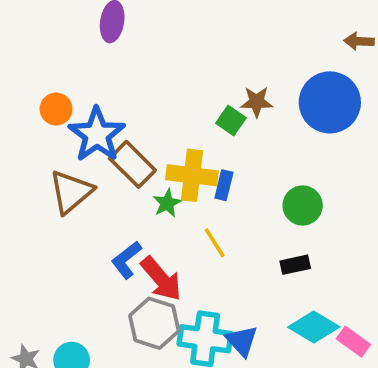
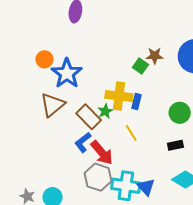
brown rectangle: (132, 164) -> (89, 117), moved

